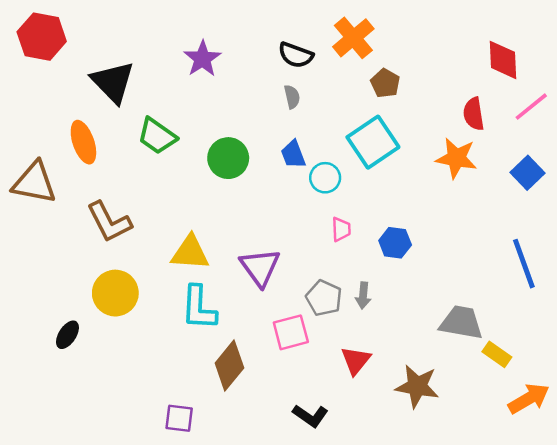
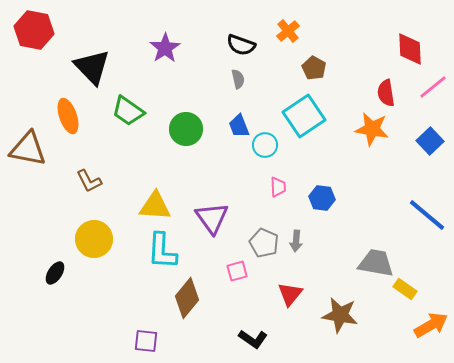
orange cross: (353, 38) -> (288, 31), size x0.7
brown L-shape: (109, 222) -> (89, 181), size x0.7
blue line: (524, 264) -> (427, 215), turned -30
pink square: (291, 332) -> (237, 271), size x0.7

